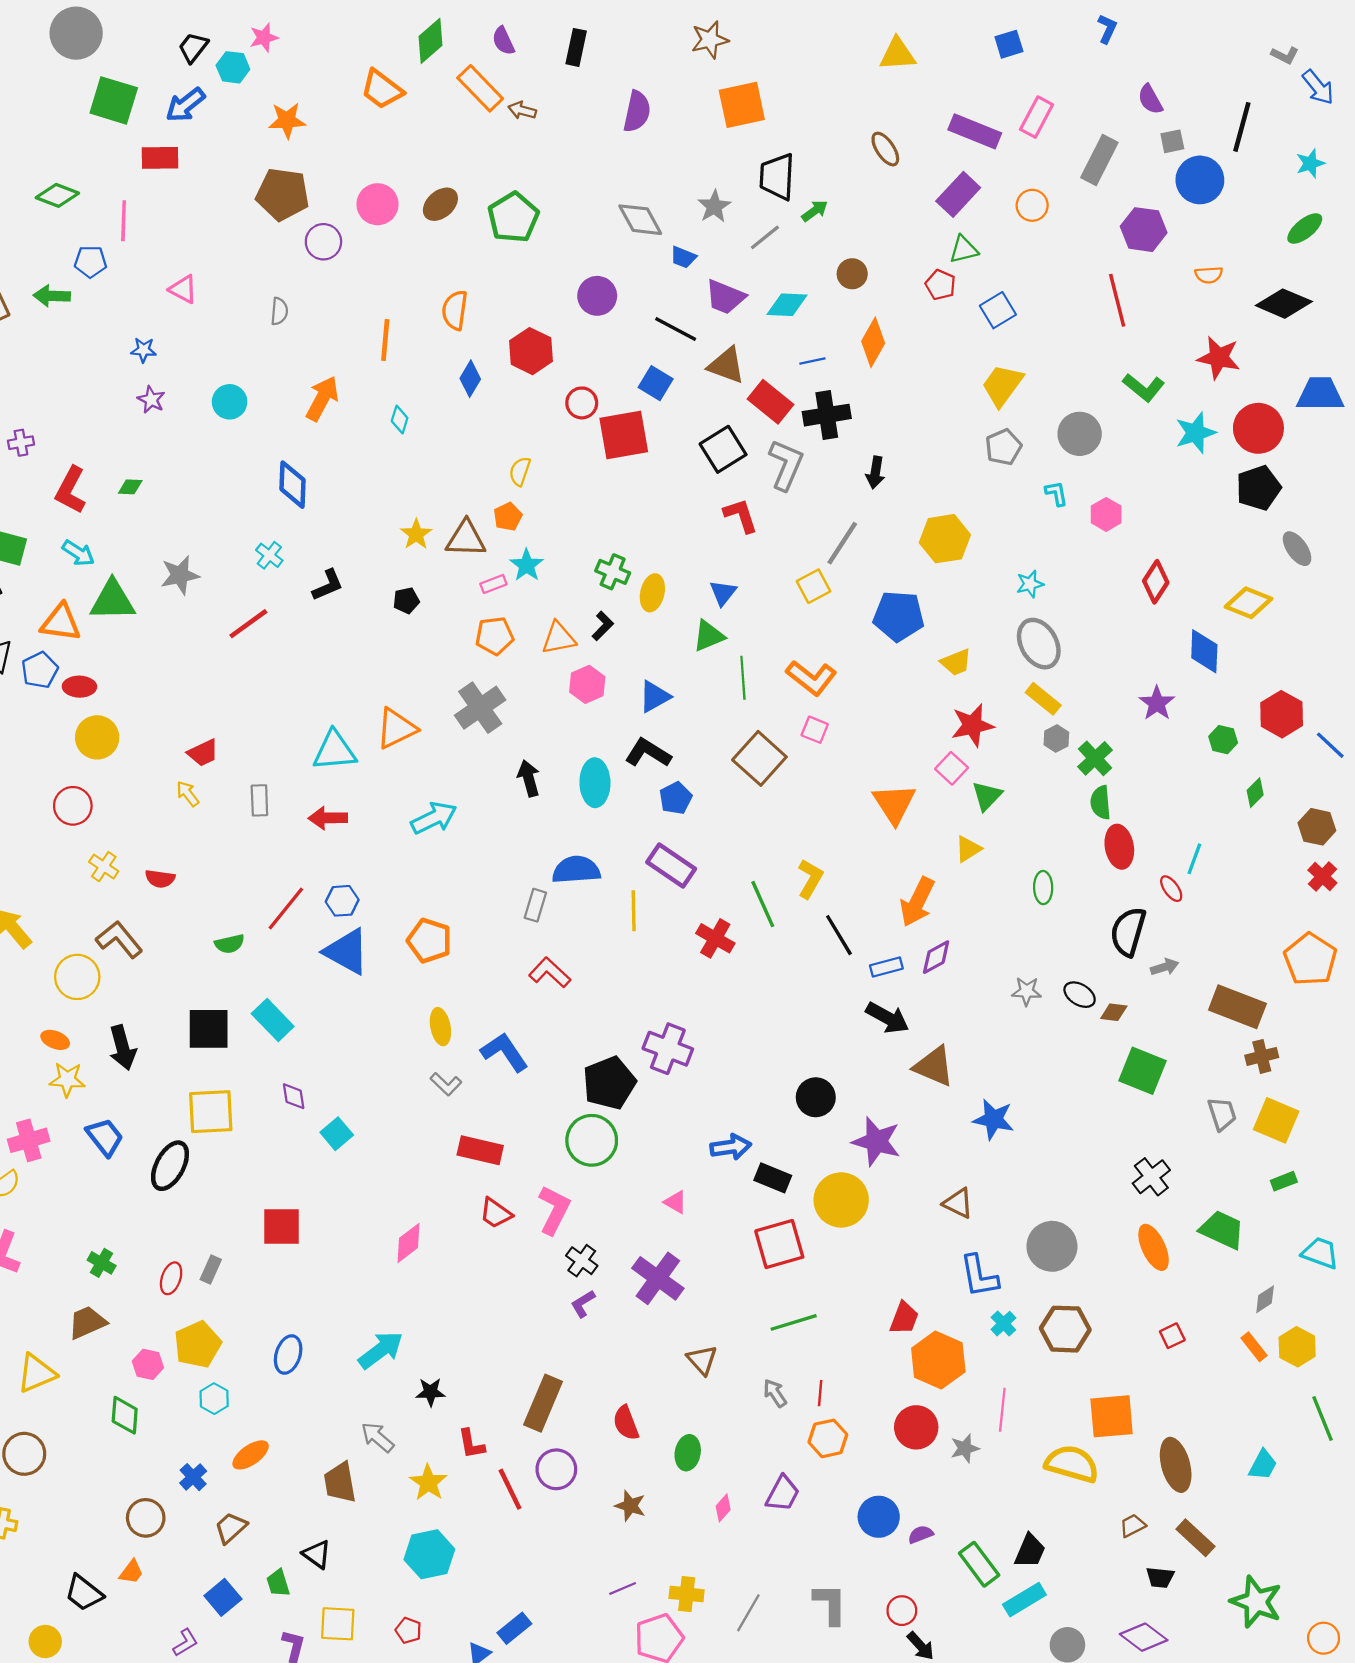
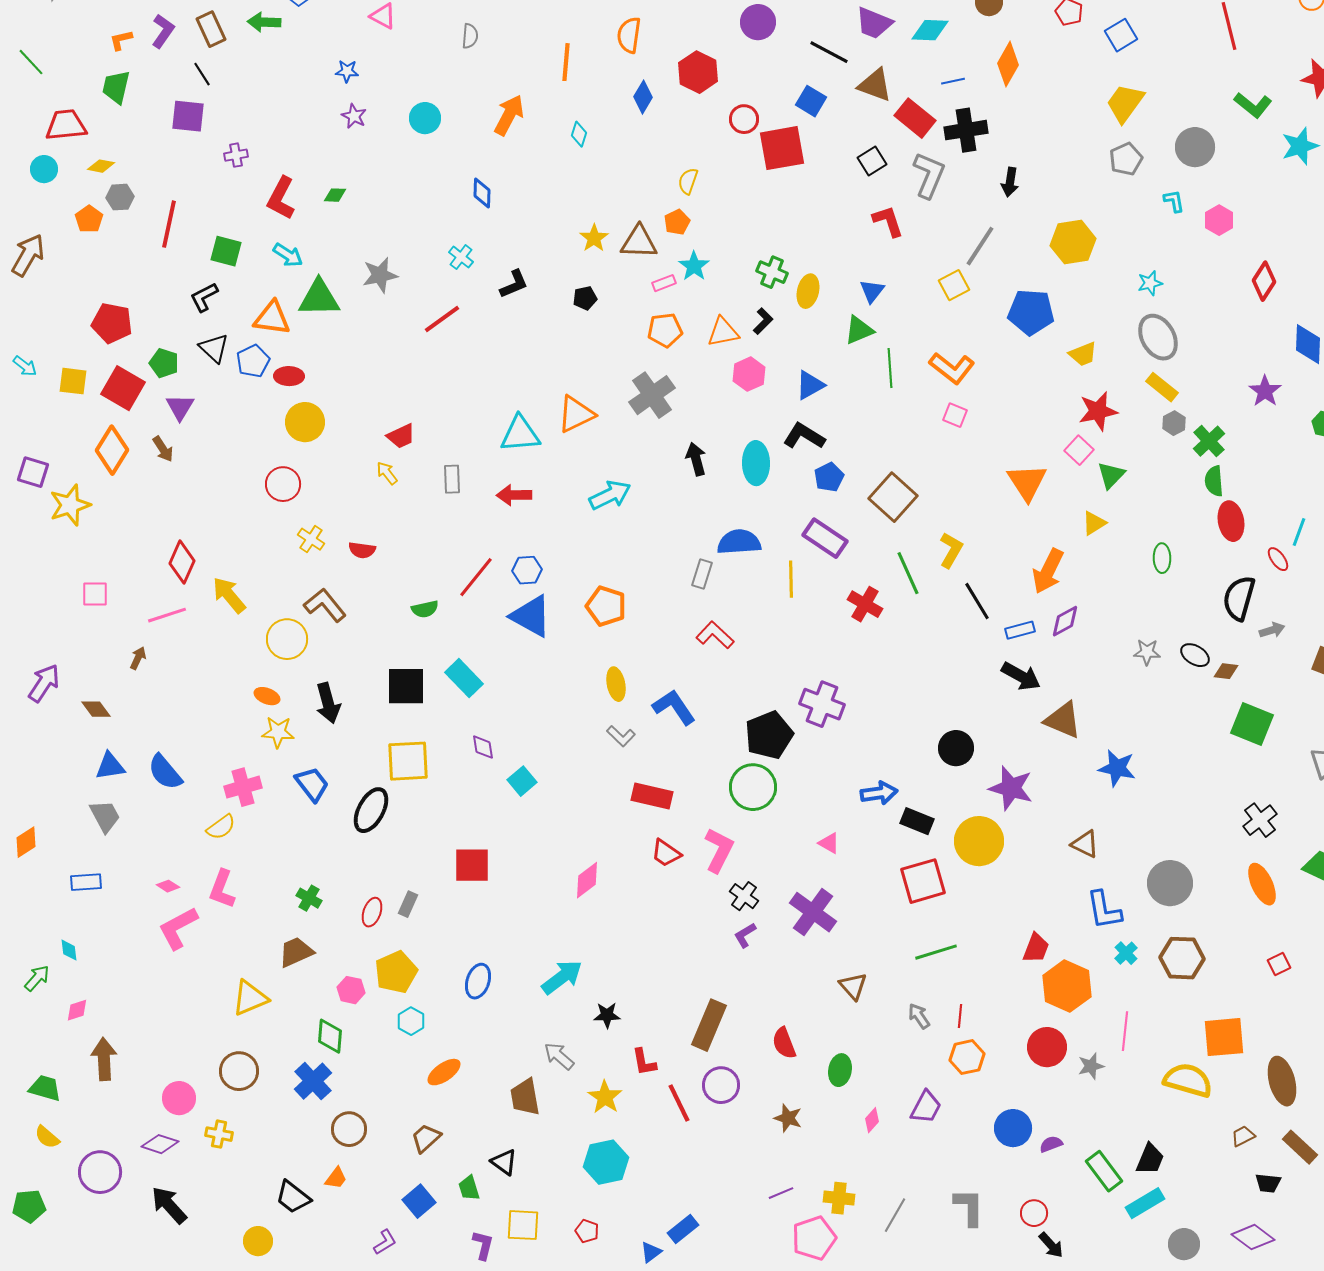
black square: (723, 449) -> (872, 161), size x0.7
blue diamond: (293, 485) -> (482, 193), size x0.7
brown square: (759, 758) -> (893, 497), moved
blue cross: (193, 1477) -> (313, 1081), moved, size x1.5

